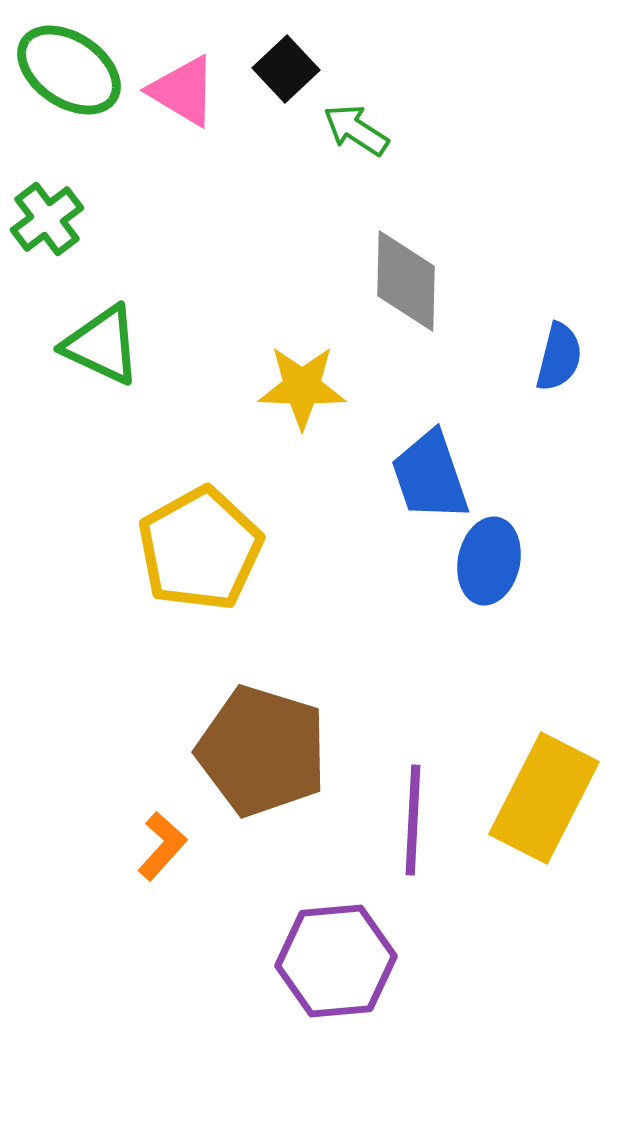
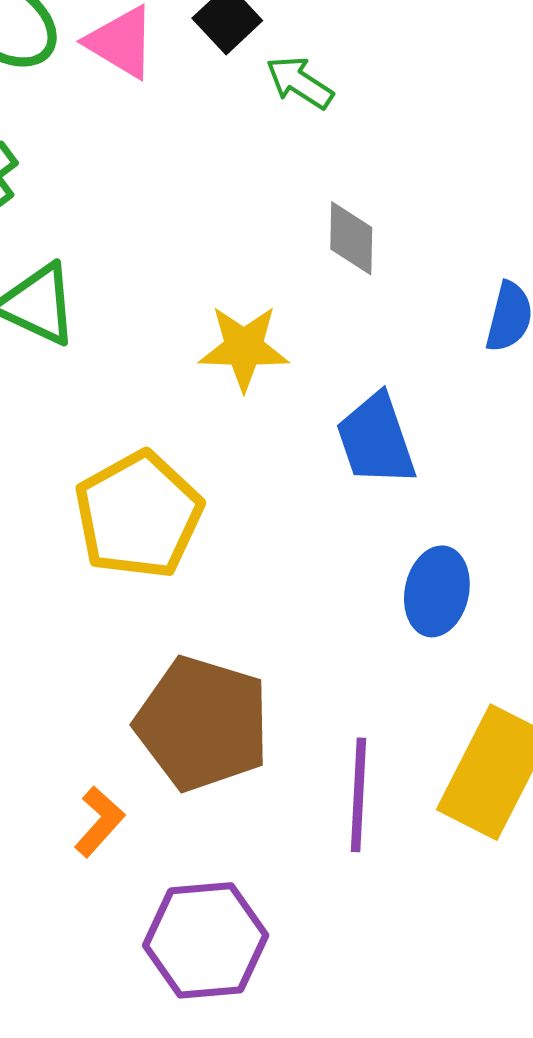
gray diamond: (406, 281) -> (351, 238), size x0.7
blue ellipse: (489, 561) -> (437, 591), moved
purple hexagon: (336, 961) -> (206, 940), moved

